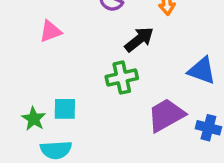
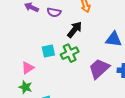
pink triangle: (50, 31) -> (28, 68), moved
cyan square: (65, 109) -> (48, 51), moved

